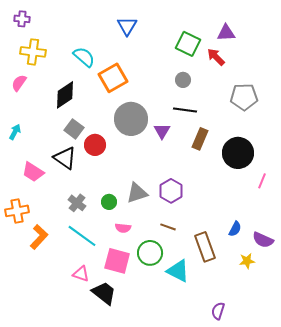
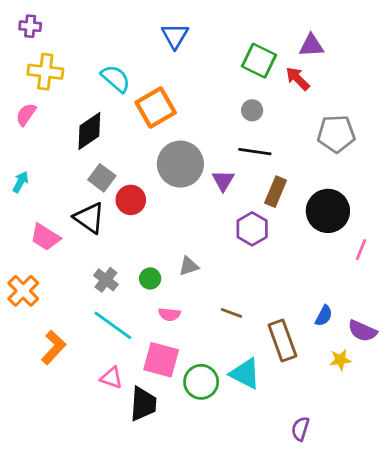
purple hexagon: (171, 191) -> (252, 229), moved
gray triangle: (137, 193) -> (189, 266), size x0.7
orange cross: (17, 211) -> (23, 291), turned -35
orange L-shape: (39, 237) -> (54, 347), moved
green circle: (150, 253) -> (201, 382), moved
black trapezoid: (104, 293) -> (143, 404), turned 56

